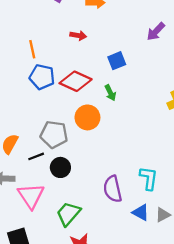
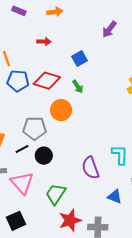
blue triangle: (141, 212) -> (115, 197), moved

